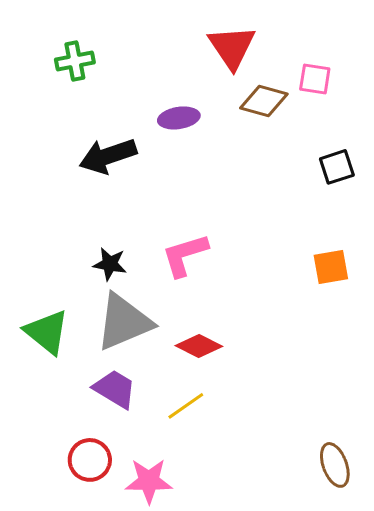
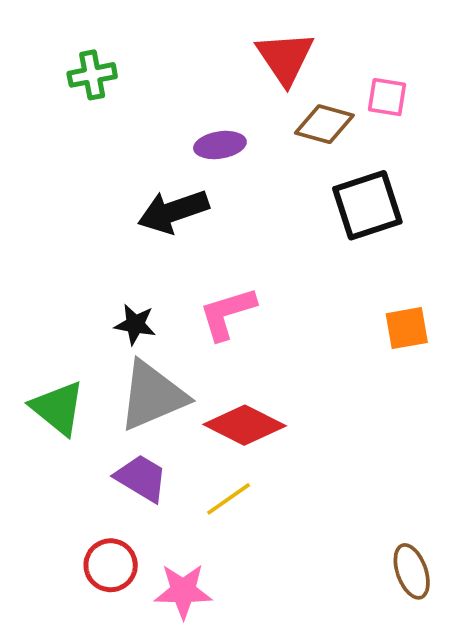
black arrow: (108, 156) -> (173, 211), moved
black square: (337, 167) -> (367, 205), moved, size x1.6
red diamond: (199, 346) -> (245, 425), size x1.4

